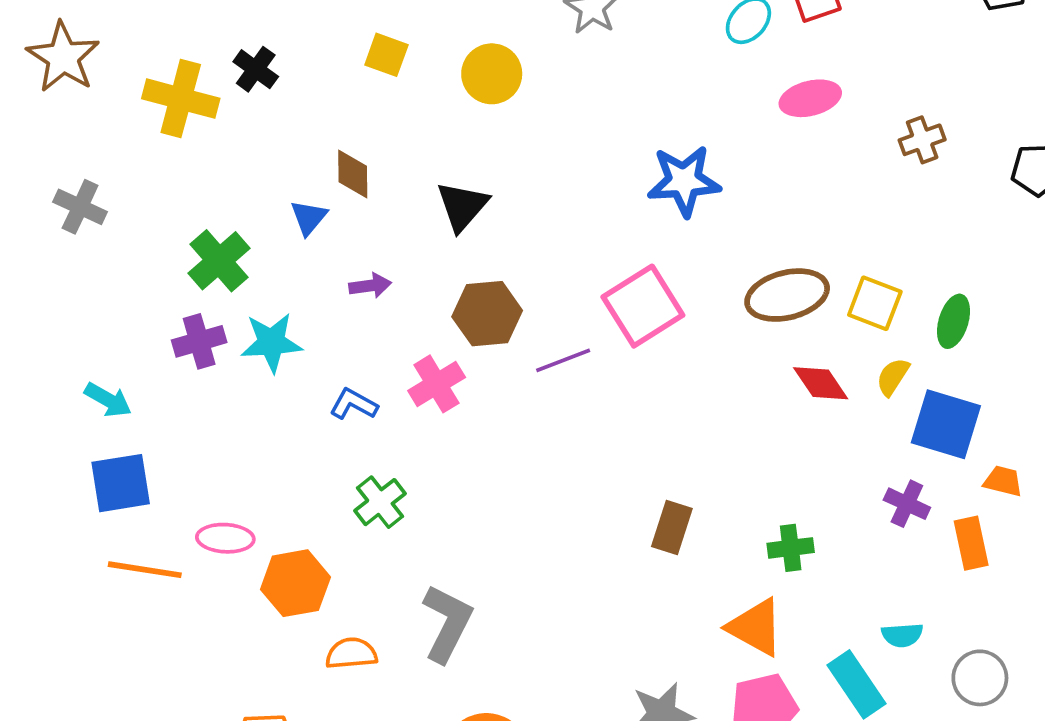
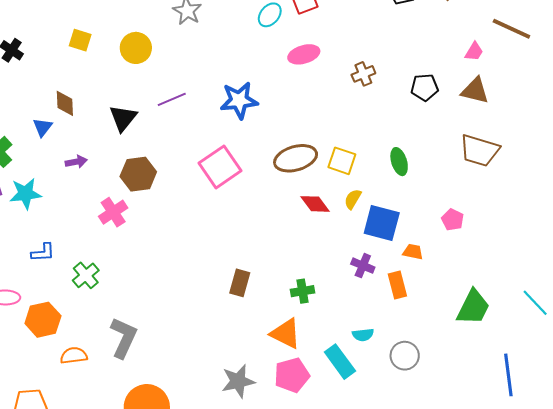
green ellipse: (953, 321) -> (399, 162), moved, turned -32
purple line: (563, 360) -> (172, 99), moved
blue L-shape: (354, 404) -> (43, 252), moved, turned 150

